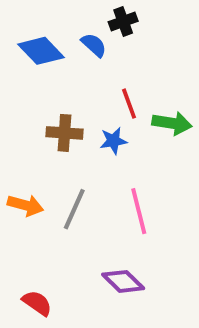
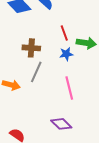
blue star: (113, 141) -> (66, 54), moved
gray line: (74, 209) -> (36, 72), moved

